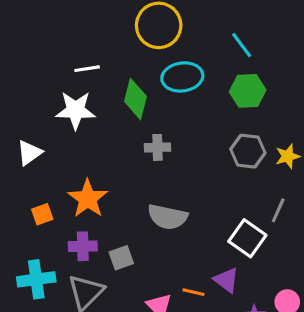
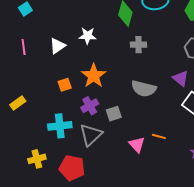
white star: (76, 110) -> (87, 36), moved, size x0.7
purple cross: (83, 246) -> (90, 106), turned -30
purple triangle: (226, 280) -> (181, 78), moved

